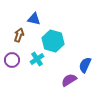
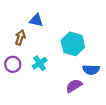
cyan hexagon: (53, 41) -> (73, 44), moved
blue semicircle: (85, 65) -> (91, 70), turned -112

